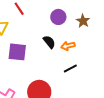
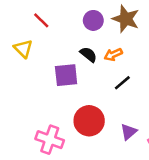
brown star: (83, 21) -> (126, 19), size x1.5
purple square: (17, 52) -> (66, 75), moved

